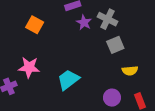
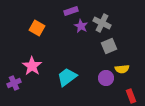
pink star: (29, 67) -> (32, 66), turned 30
purple circle: (112, 98) -> (106, 78), moved

